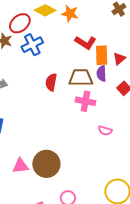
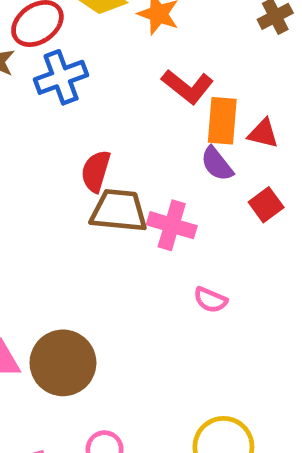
red triangle: (119, 59) -> (263, 133), turned 48
purple semicircle: (101, 74) -> (217, 164), turned -42
brown trapezoid: (81, 78) -> (119, 211), moved

